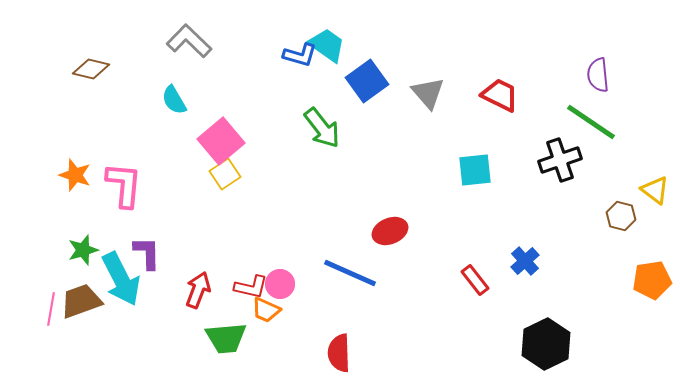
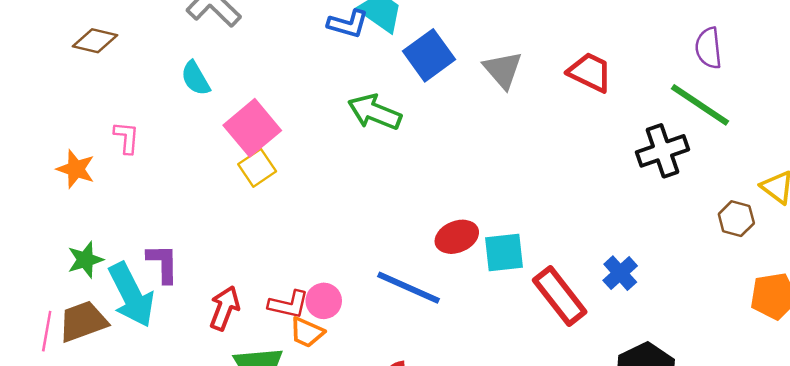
green arrow: (322, 128) -> (375, 112), turned 150
cyan square: (475, 170) -> (504, 252), moved
pink L-shape: (124, 185) -> (127, 138), moved, size x0.6
red rectangle: (475, 280) -> (560, 296), size x1.6

